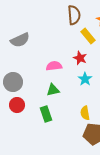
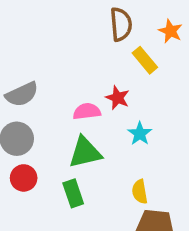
gray semicircle: (20, 40) -> (22, 94), moved
red star: (80, 58) -> (118, 98), moved
green triangle: (53, 90) -> (85, 152), size x1.5

